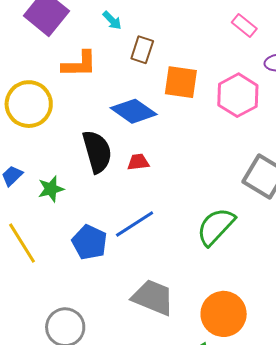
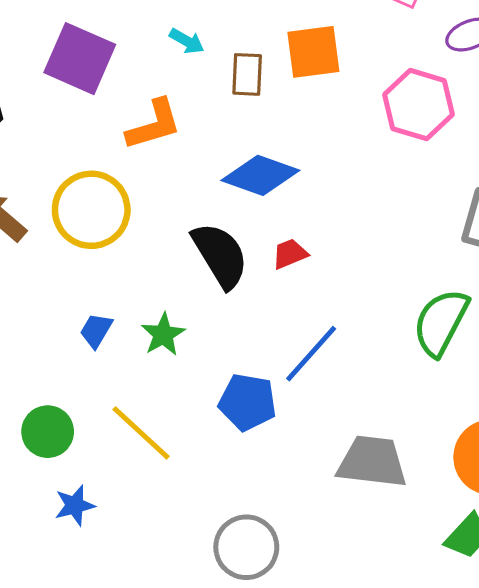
orange square: (181, 82) -> (313, 52), moved

